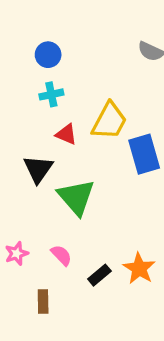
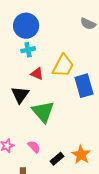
blue circle: (48, 55) -> (26, 26), size x1.6

